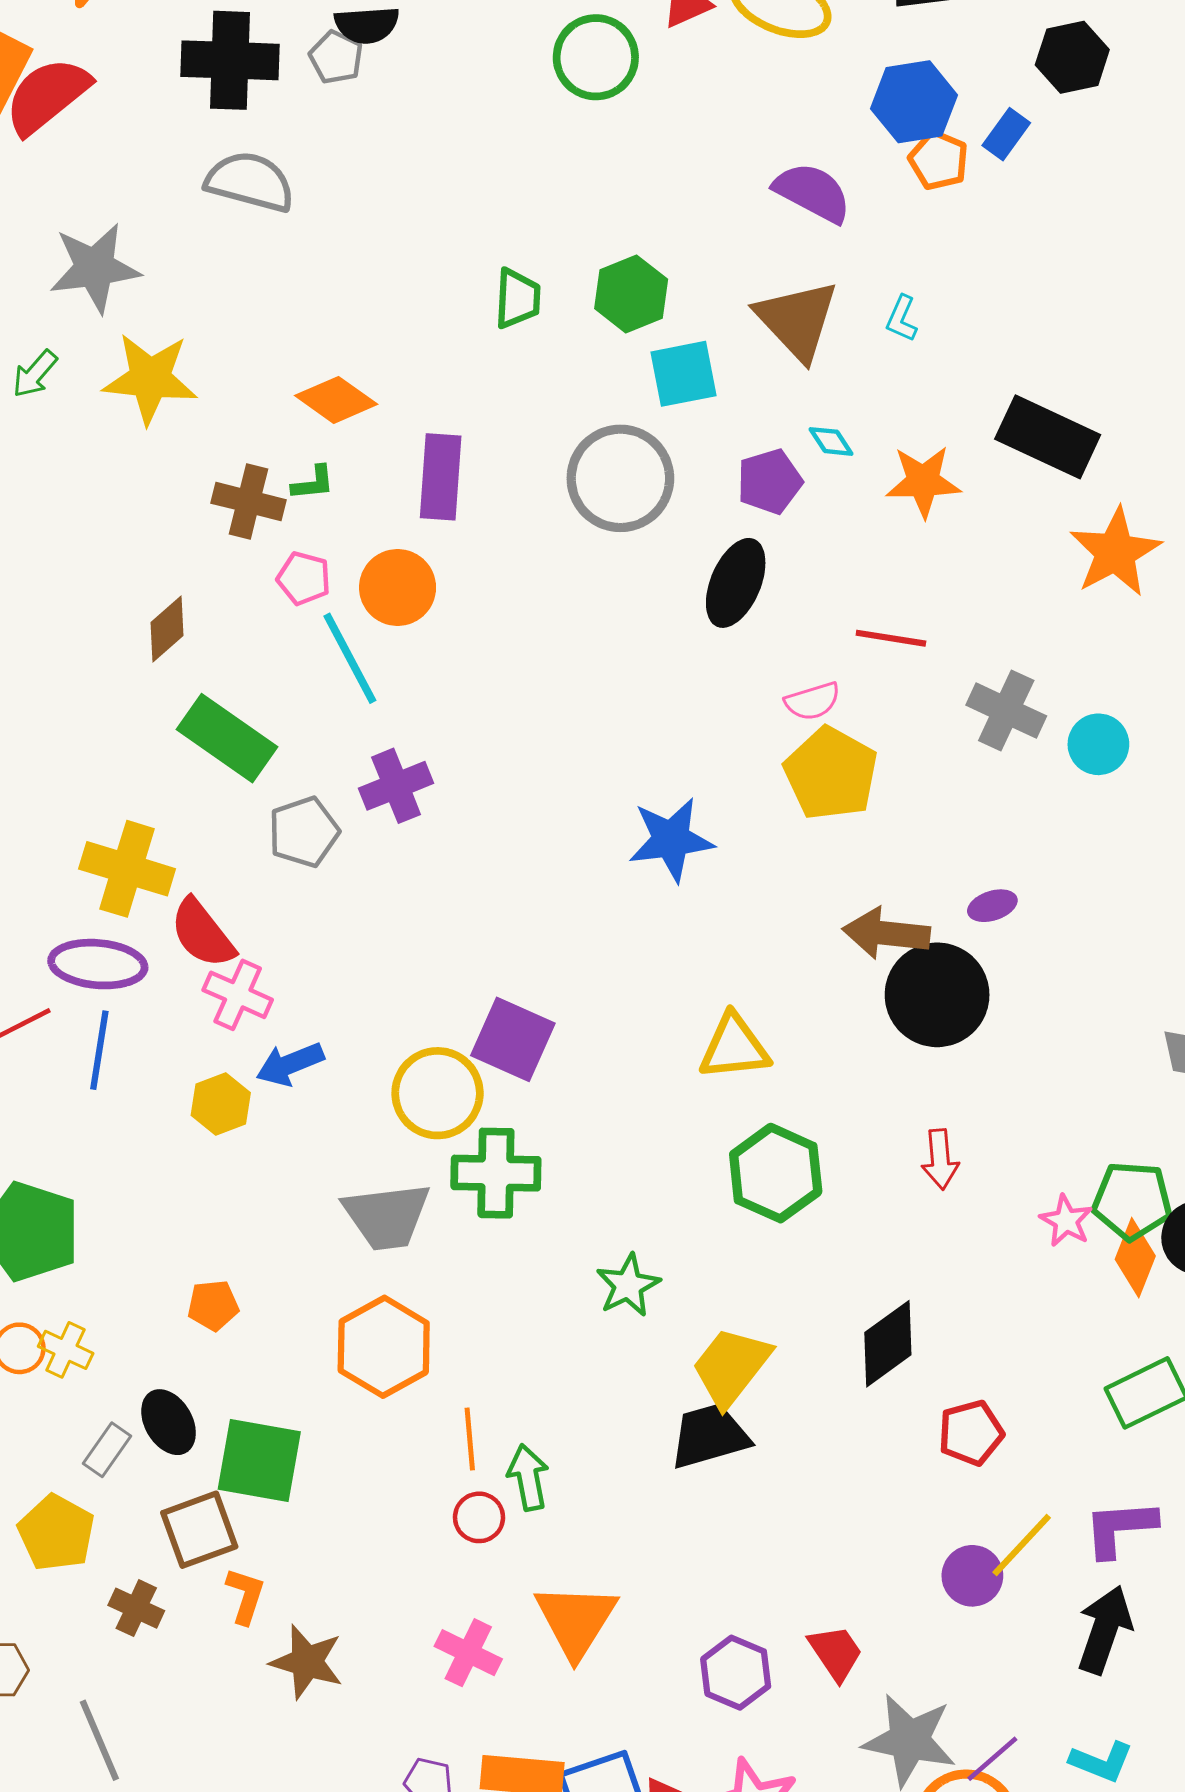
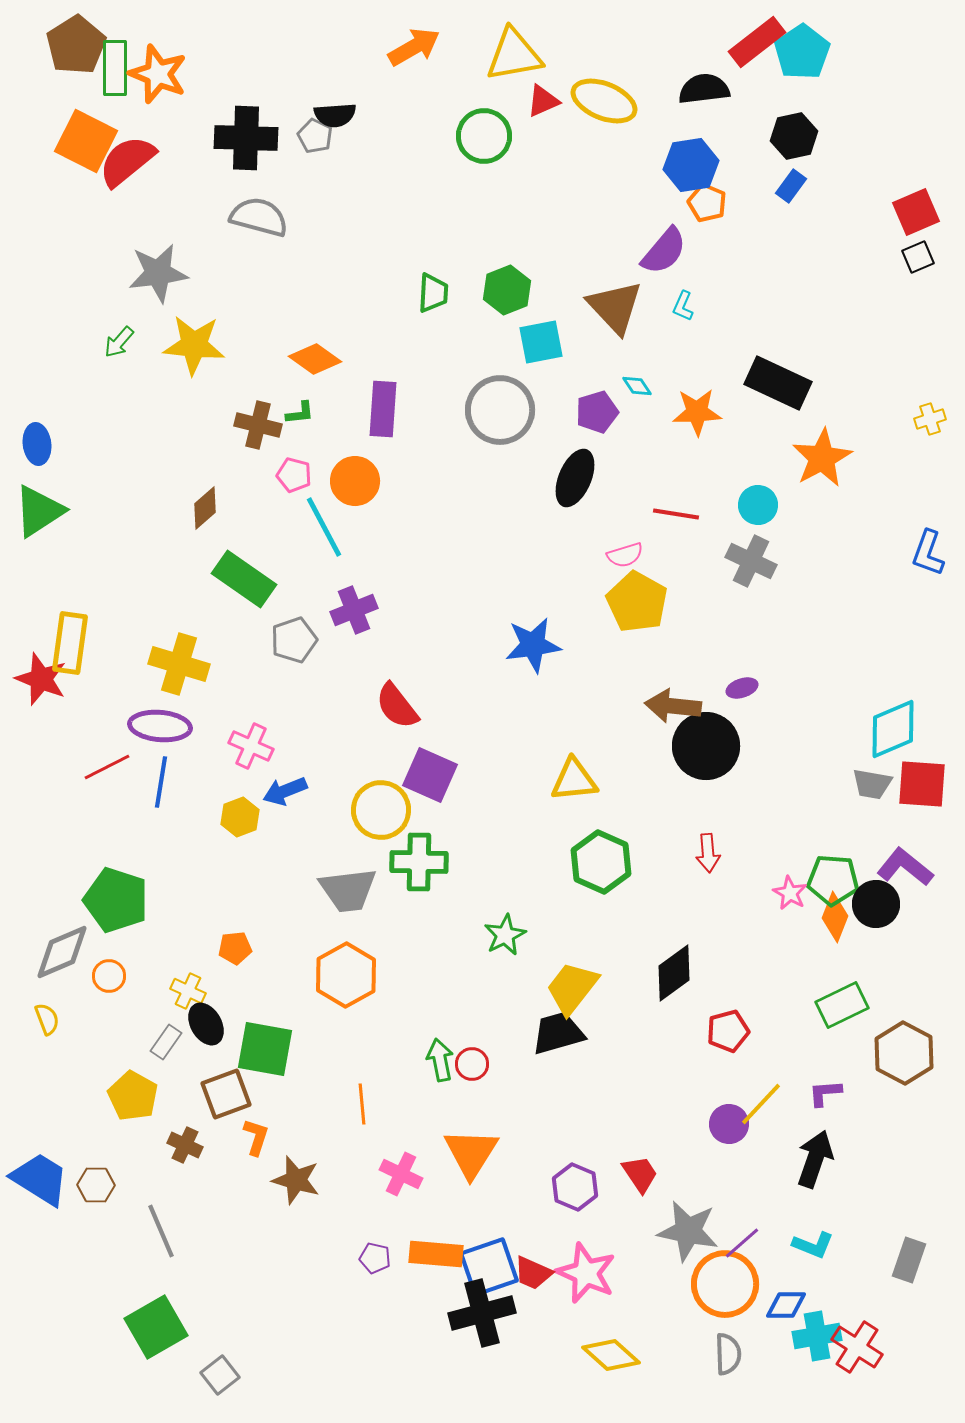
blue rectangle: (1006, 134) -> (791, 186), moved
purple semicircle: (813, 192) -> (664, 251), moved, turned 102
cyan circle: (1098, 744) -> (758, 505), moved
red semicircle: (202, 933) -> (397, 706), moved
yellow cross: (66, 1350) -> (188, 991), moved
orange line: (470, 1439) -> (362, 1104), moved
red circle: (479, 1517) -> (472, 1064), moved
purple L-shape: (1120, 1528) -> (825, 1093), size x0.7

